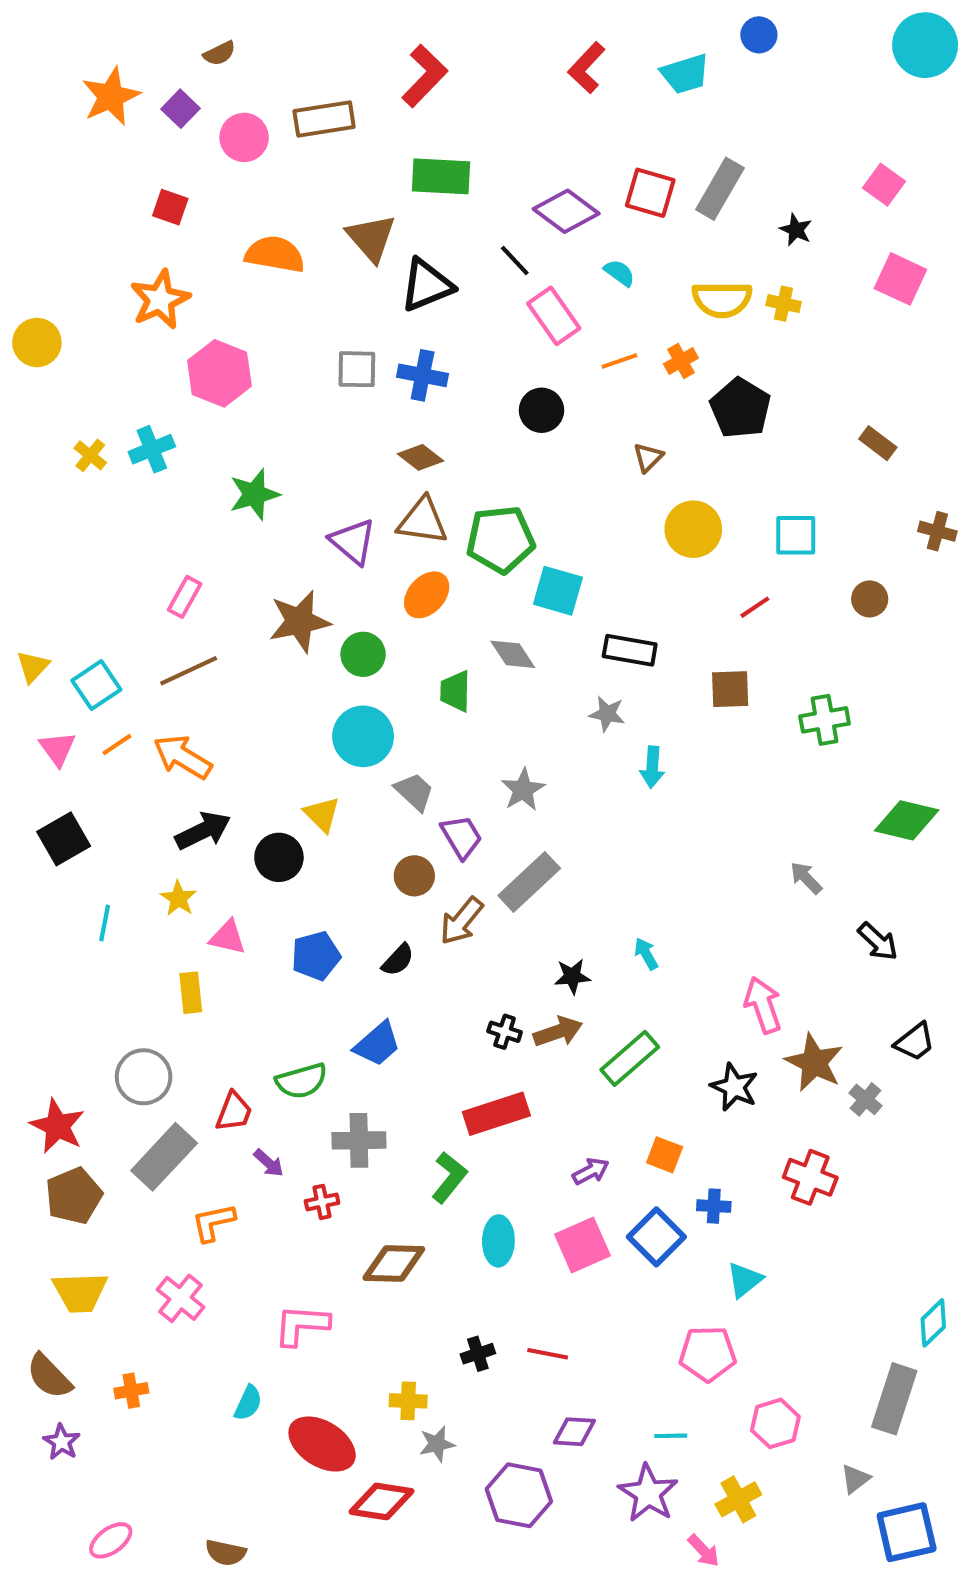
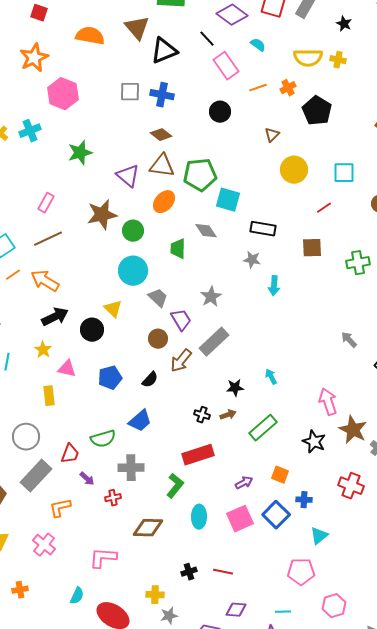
brown arrow: (558, 1032) -> (228, 415), size x0.7

